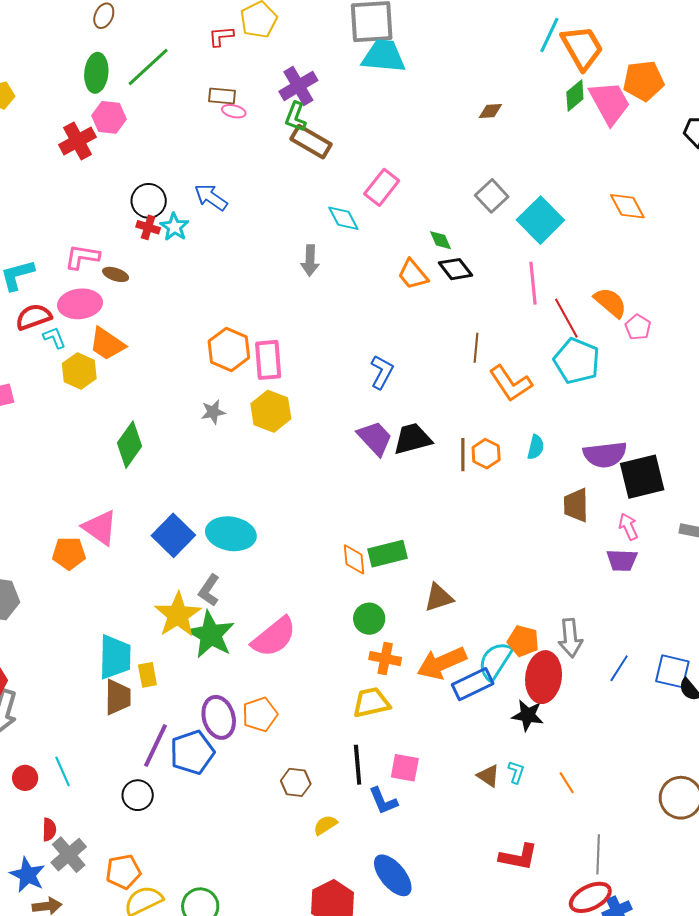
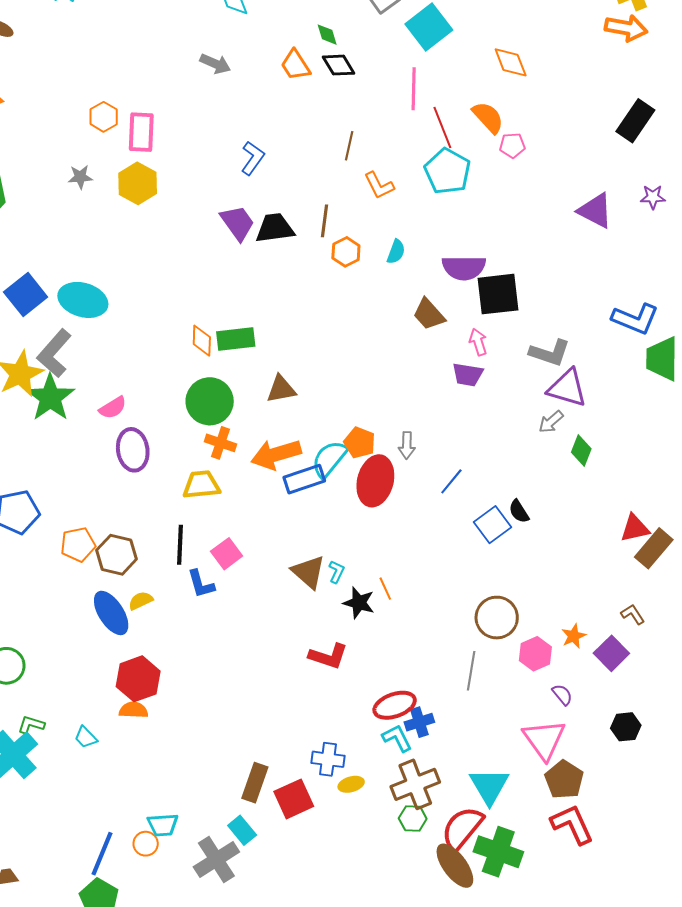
orange diamond: (627, 206) -> (511, 62), moved
gray arrow: (310, 260) -> (215, 64), moved, turned -76
pink pentagon: (638, 327) -> (512, 145), turned 30
orange hexagon: (229, 349) -> (104, 117), size x0.7
orange L-shape: (511, 383) -> (379, 185), size x0.7
brown line: (463, 455) -> (325, 221), moved
brown trapezoid: (576, 505) -> (429, 314), turned -48
gray L-shape: (209, 590) -> (54, 353), size x1.5
green circle: (369, 619) -> (210, 401), size x1.5
pink semicircle: (274, 637) -> (113, 408), size x0.6
gray arrow: (570, 638) -> (407, 445), size x0.7
blue square: (672, 671) -> (492, 525), moved, turned 33
orange pentagon: (260, 714) -> (78, 544), moved
black star: (528, 715) -> (359, 603), moved
purple ellipse: (219, 717) -> (133, 450), moved
pink square: (405, 768) -> (227, 554), turned 36
brown triangle: (488, 776) -> (308, 572), size x1.5
brown hexagon: (296, 782) -> (116, 555), size x1.4
gray line: (598, 854) -> (471, 671), moved
blue ellipse: (393, 875) -> (111, 613), moved

